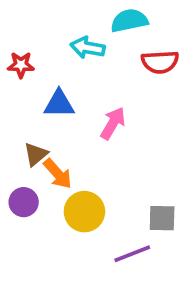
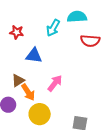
cyan arrow: (88, 48) -> (53, 28), turned -78
pink arrow: (113, 123) -> (55, 83), moved

